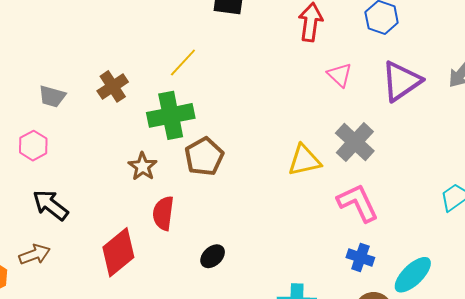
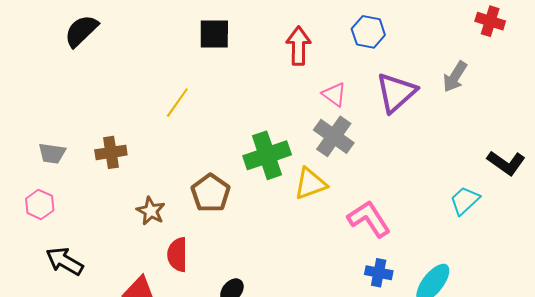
brown cross: (113, 86) -> (111, 152), moved, turned 32
green cross: (171, 115) -> (267, 155), moved
gray cross: (355, 142) -> (334, 136), moved

